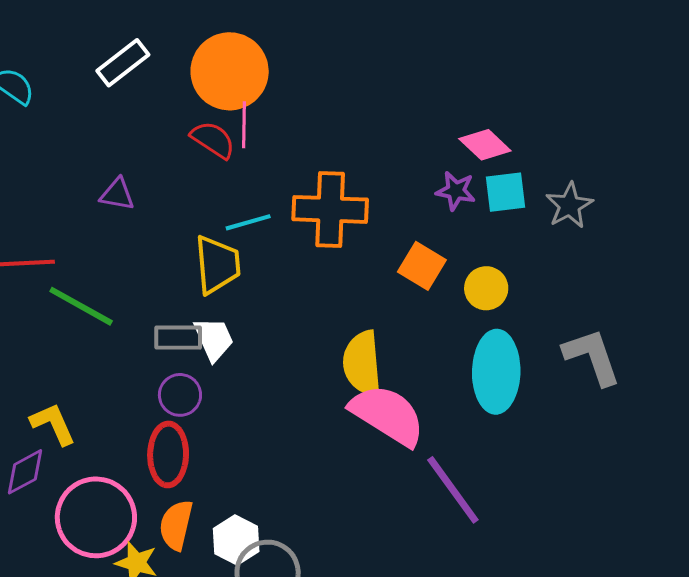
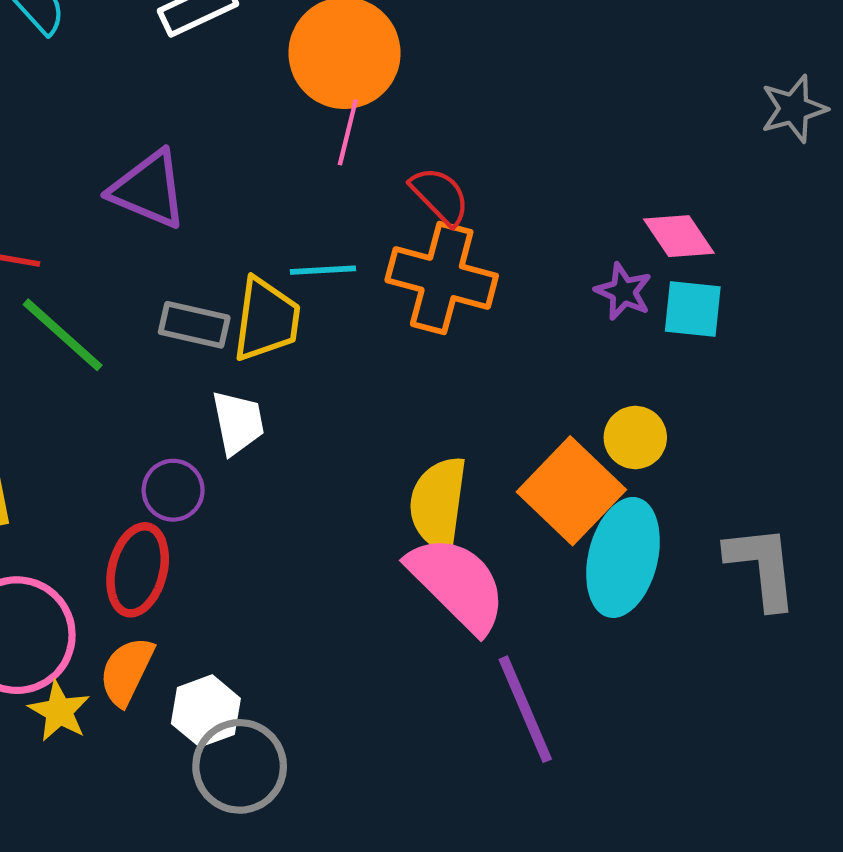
red semicircle: (213, 140) -> (440, 196), moved
purple triangle: (117, 194) -> (149, 190), size x1.6
gray star: (569, 205) -> (794, 109), moved
orange square: (422, 266) -> (571, 491), moved, size x1.5
gray rectangle: (178, 338) -> (194, 325), moved

